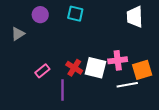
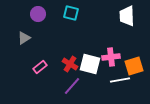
gray triangle: (18, 34) -> (24, 38), moved
purple line: (63, 90) -> (72, 86), moved, turned 42

